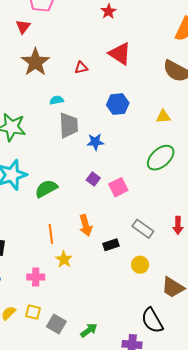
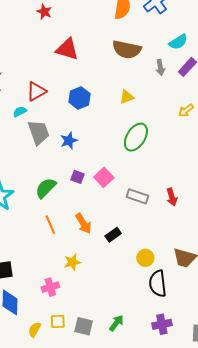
red triangle: (81, 68) -> (36, 91), moved, size x1.5
green semicircle: (46, 189) -> (46, 188), moved
gray rectangle: (143, 229) -> (137, 196), moved
orange line: (51, 234) -> (50, 225), moved
yellow star: (64, 259) -> (72, 262), turned -30
yellow circle: (140, 265) -> (145, 258), moved
black semicircle: (152, 320) -> (158, 283), moved, turned 40

